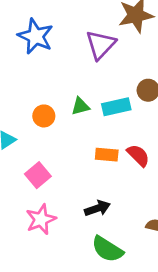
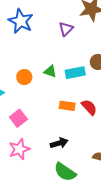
purple triangle: (101, 45) -> (66, 29), size x0.7
green triangle: (80, 106) -> (50, 71), turned 32

